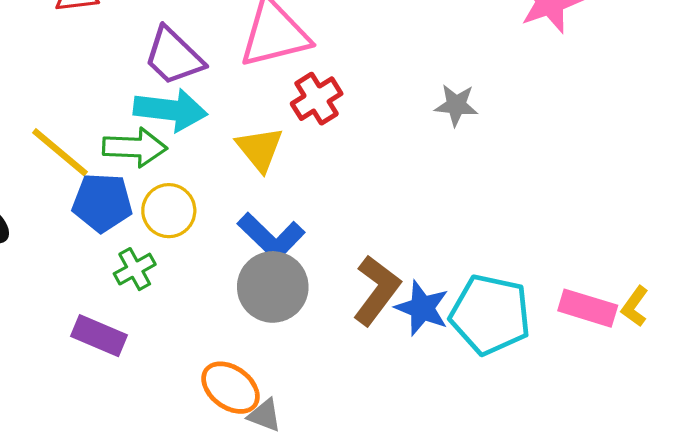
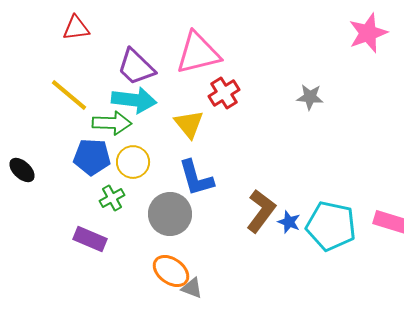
yellow line: (60, 152) -> (69, 95), moved
blue L-shape: (271, 237) -> (196, 178), turned 30
gray circle: (273, 287) -> (170, 214), moved
blue star: (422, 308) -> (289, 222), size x0.7

